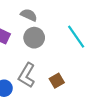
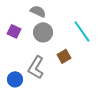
brown square: (57, 81) -> (64, 56), moved

